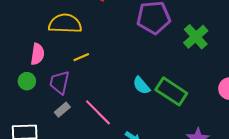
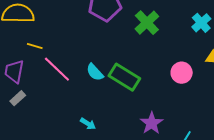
yellow line: (81, 57) -> (35, 46), turned 42
pink line: (98, 112) -> (57, 69), moved

